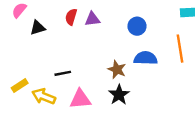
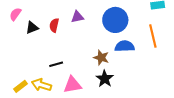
red semicircle: (71, 17) -> (54, 25), moved
blue circle: (137, 26) -> (115, 20), size x1.6
yellow rectangle: (20, 85) -> (20, 86), moved

